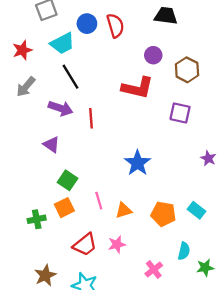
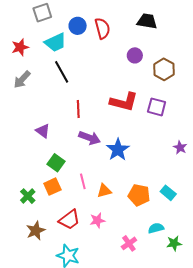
red L-shape: (137, 88) -> (124, 102), moved
purple arrow: (61, 108) -> (90, 138), moved
green cross: (37, 219) -> (28, 196), turned -35
cyan semicircle: (184, 251) -> (156, 228), turned -119
brown star: (45, 275) -> (36, 231), moved

